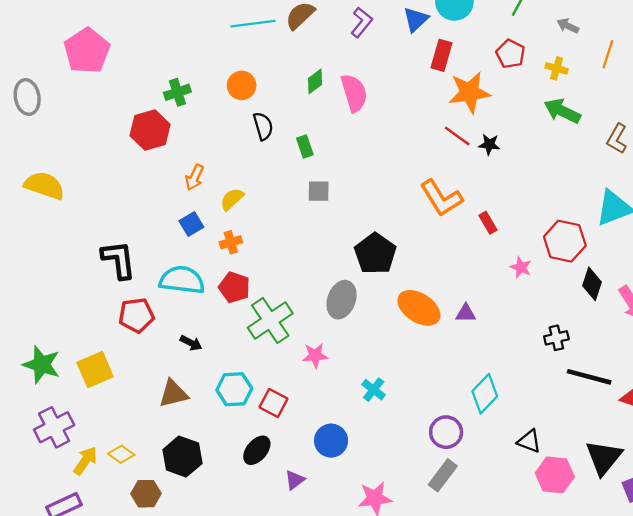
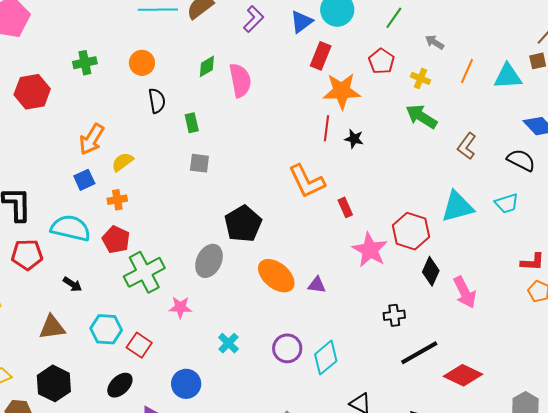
red hexagon: (150, 130) -> (32, 92), moved
red line: (457, 136) -> (327, 128), turned 55
orange arrow: (195, 177) -> (92, 139), size x1.4
pink star: (521, 267) -> (370, 250), size x1.8
black line: (589, 377) -> (419, 353), turned -51
purple circle: (446, 432) -> (287, 348), moved

